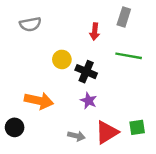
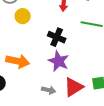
yellow circle: (62, 59) -> (23, 16), moved
purple star: (89, 101) -> (59, 61), size x1.5

